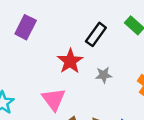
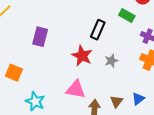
pink triangle: (54, 99) -> (76, 89), turned -30

